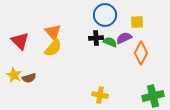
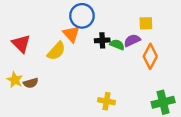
blue circle: (105, 15) -> (82, 16), moved
orange triangle: (53, 32) -> (71, 34), moved

